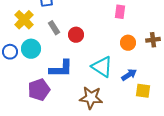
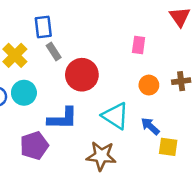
gray rectangle: (54, 28) -> (54, 52), moved
red circle: (76, 35) -> (82, 75), size x1.6
blue arrow: (129, 75) -> (150, 126), turned -105

